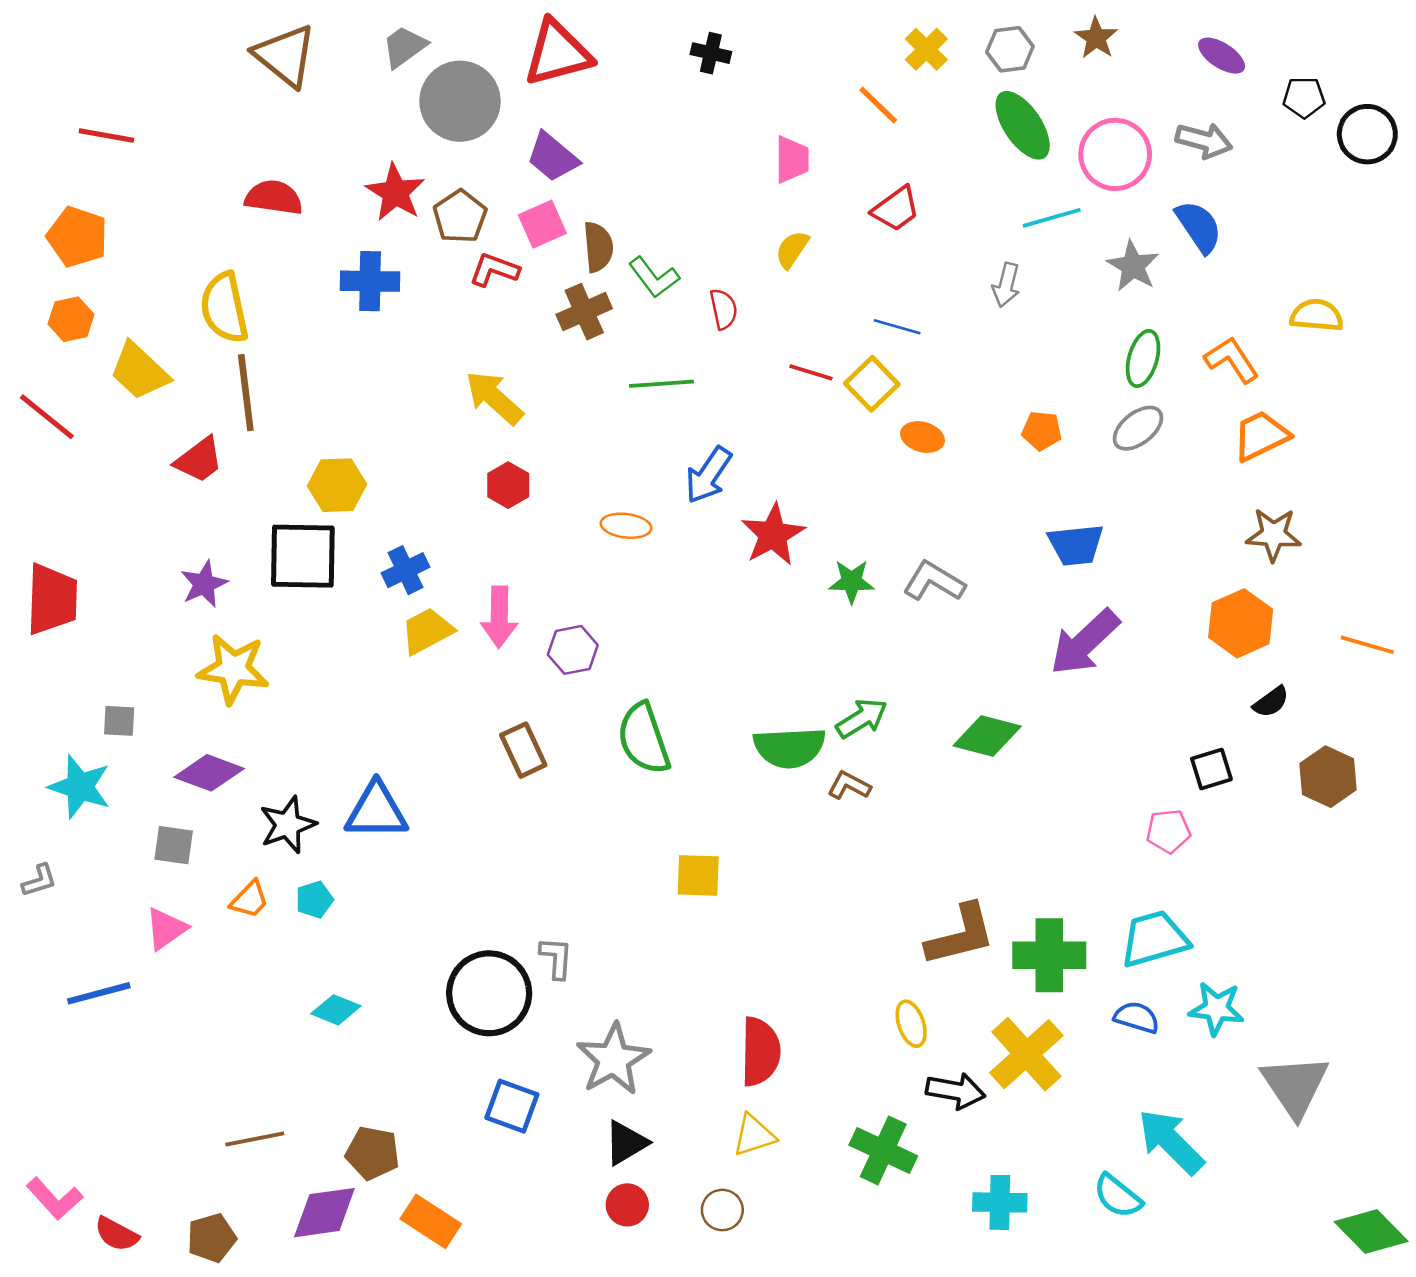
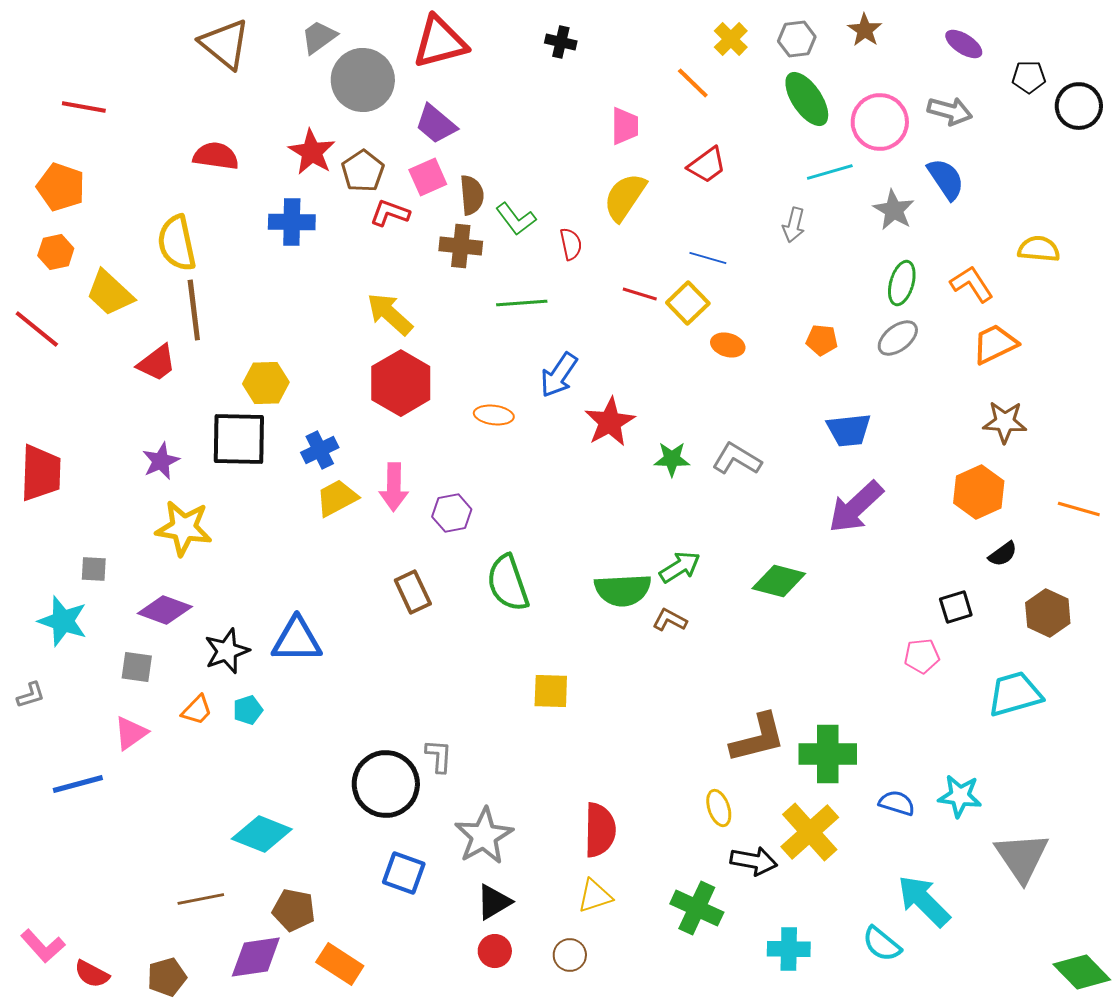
yellow semicircle: (792, 249) -> (625, 197), size x1.6
brown cross: (584, 312) -> (461, 246), turned 30
red hexagon: (508, 485) -> (401, 383), size x1.8
cyan trapezoid: (1154, 939) -> (1015, 694), moved
cyan diamond: (336, 1010) -> (262, 834), moved, size x1.5

